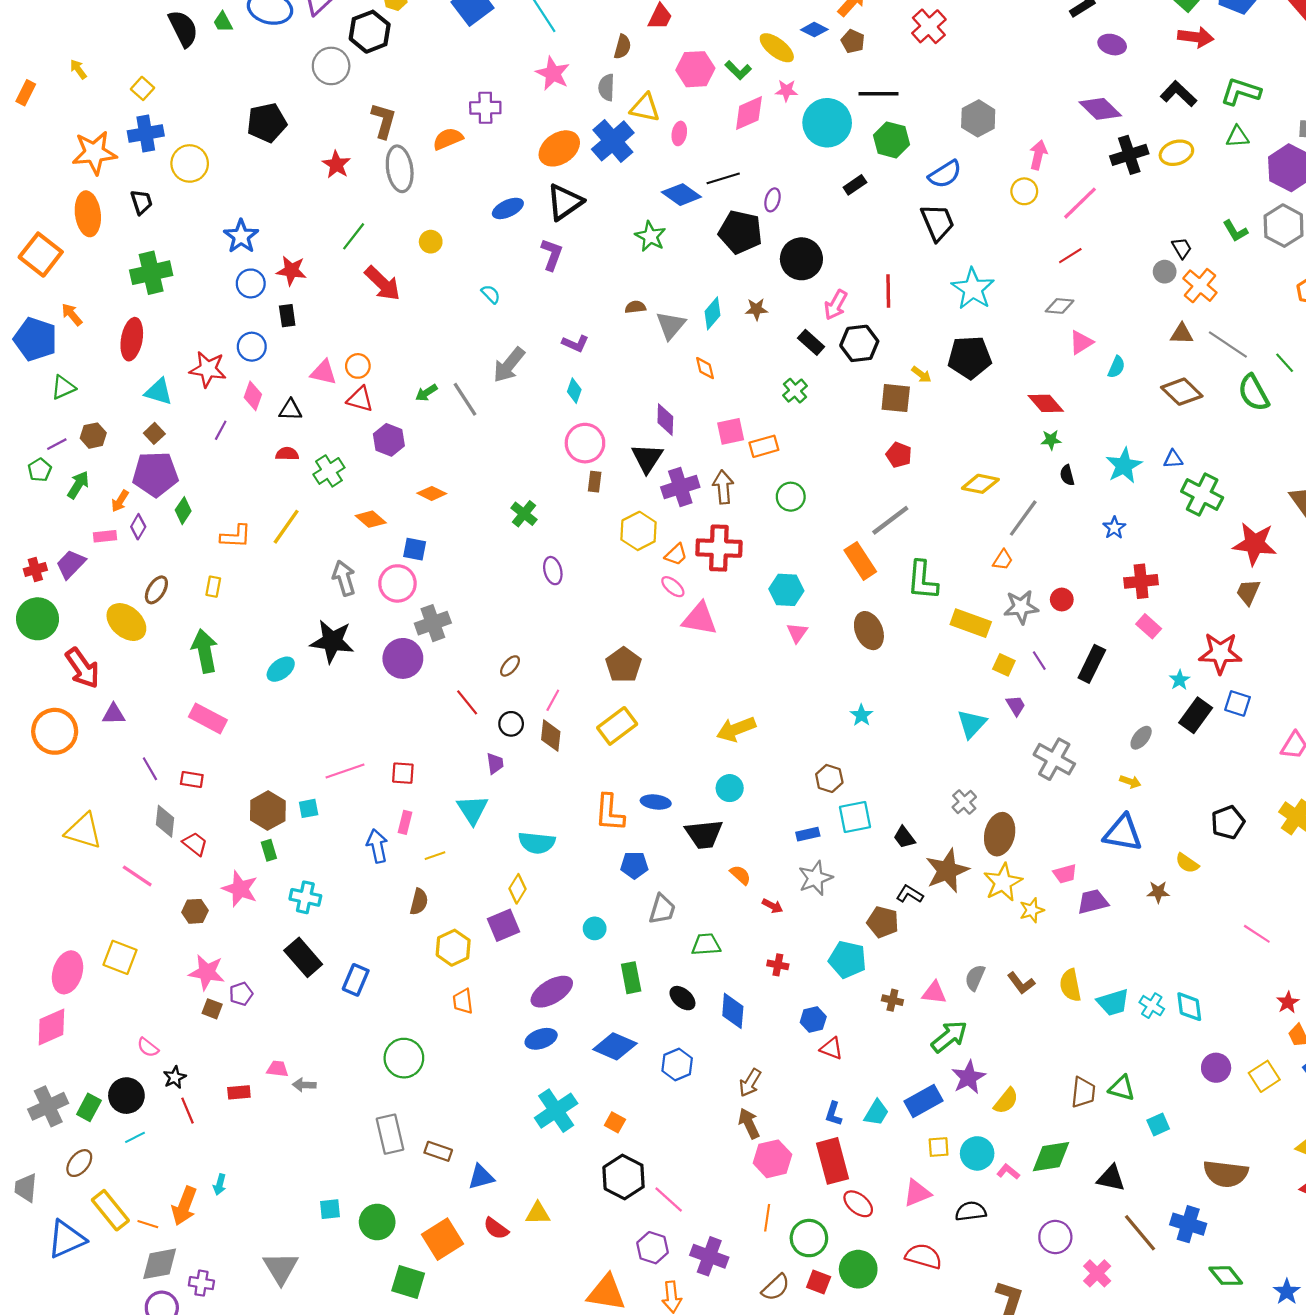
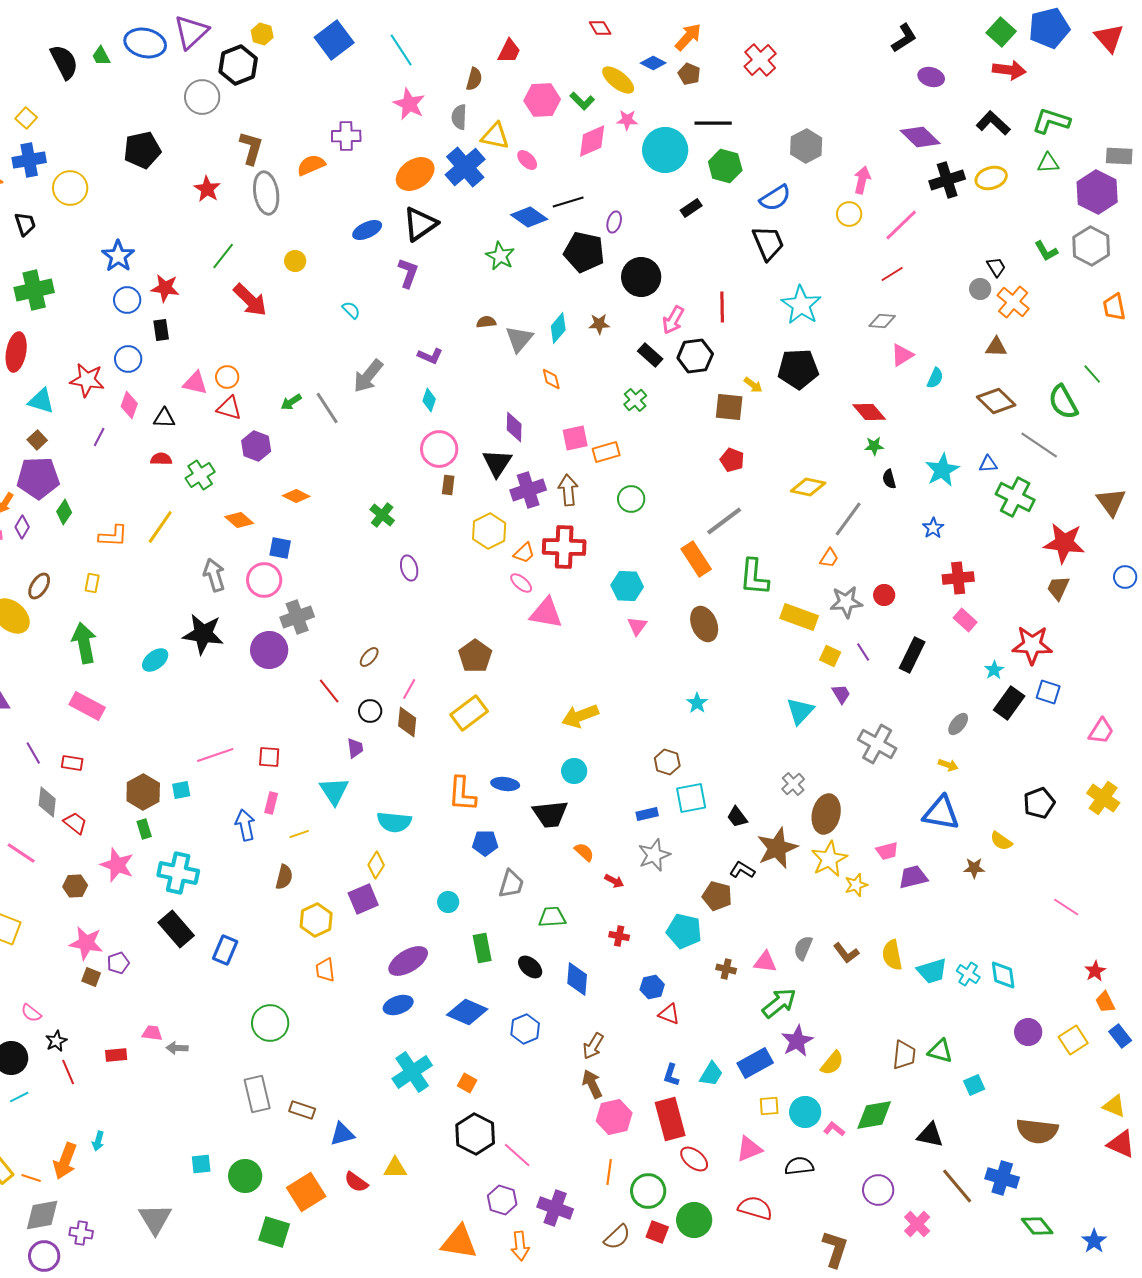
pink ellipse: (679, 133) -> (527, 160), turned -55
gray line: (1228, 345) -> (1039, 445), moved
cyan cross: (305, 897) -> (178, 873), size x1.4

